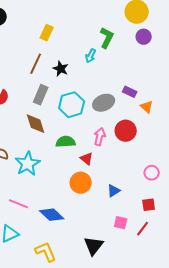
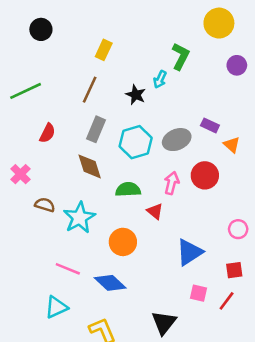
purple circle: (144, 37) -> (237, 65), moved
black star: (61, 69) -> (136, 95), moved
orange circle: (81, 183) -> (123, 242), moved
blue triangle: (114, 191) -> (189, 252), size x1.6

